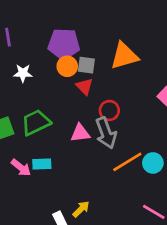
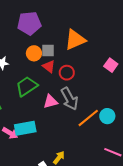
purple pentagon: (64, 44) -> (29, 23), moved
red circle: (109, 110) -> (67, 73), moved
green trapezoid: (36, 122) -> (27, 86), moved
cyan rectangle: (42, 164) -> (25, 128), size x1.5

